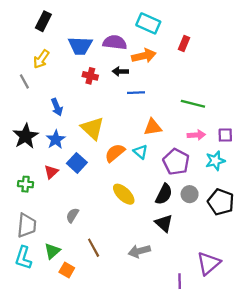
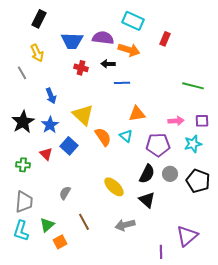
orange arrow: (144, 56) -> (129, 50), turned 30
yellow arrow: (41, 59) -> (37, 53), turned -60
green line: (193, 104) -> (193, 86), moved
orange semicircle: (115, 153) -> (103, 137), turned 96
purple pentagon: (176, 162) -> (158, 145), turned -30
red triangle: (51, 172) -> (46, 154), turned -32
yellow ellipse: (124, 194) -> (114, 187), moved
orange square: (67, 270) -> (60, 242), turned 32

